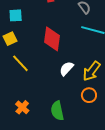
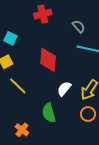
cyan square: (16, 15) -> (10, 38), turned 32
green semicircle: (57, 111) -> (49, 113), moved

